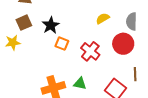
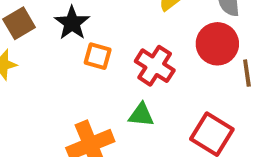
brown line: (135, 74) -> (247, 73), moved
green triangle: (80, 84) -> (141, 115), moved

